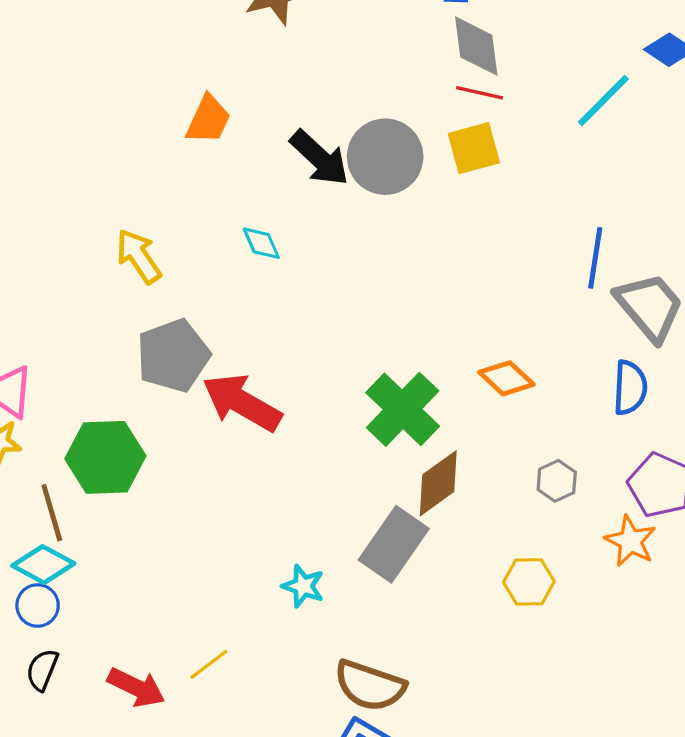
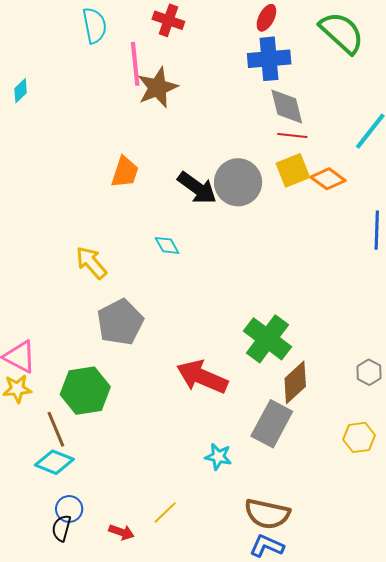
orange diamond: (506, 378) -> (328, 179), moved
red arrow: (242, 403) -> (202, 377), moved
blue circle: (38, 605) -> (69, 509), moved
red arrow: (136, 687) -> (121, 532), size x0.7

